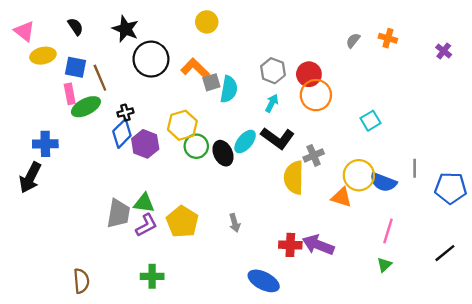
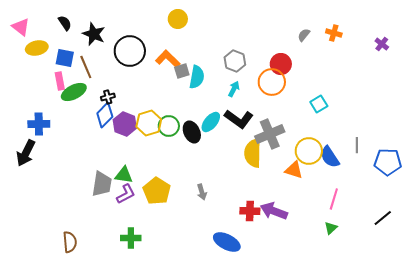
black star: (125, 29) -> (94, 34), moved
red circle: (309, 74) -> (281, 64), moved
yellow hexagon: (182, 125) -> (149, 123), moved
gray cross: (314, 155) -> (270, 134), size x1.6
blue semicircle: (383, 182) -> (330, 157), turned 35

